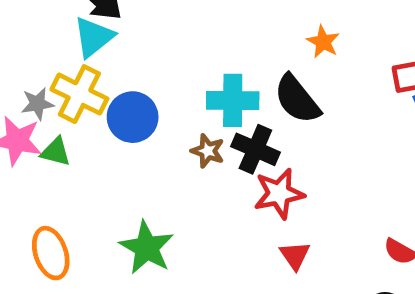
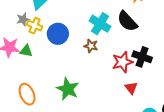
yellow cross: (79, 94) -> (35, 26), size x0.7
cyan cross: (233, 100) -> (100, 24), turned 35
gray star: (37, 104) -> (23, 19), moved
black cross: (255, 149) -> (142, 57), moved

